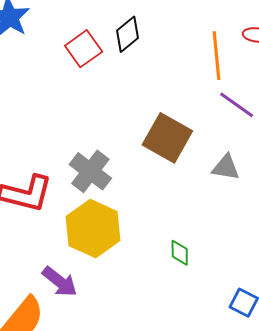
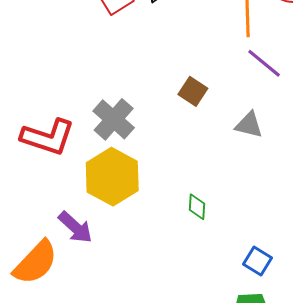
brown square: (167, 138) -> (193, 91), size x0.6

